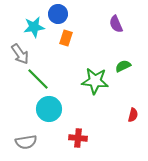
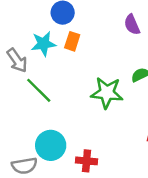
cyan star: (34, 27) -> (43, 44), moved
cyan circle: (49, 109) -> (51, 145), moved

